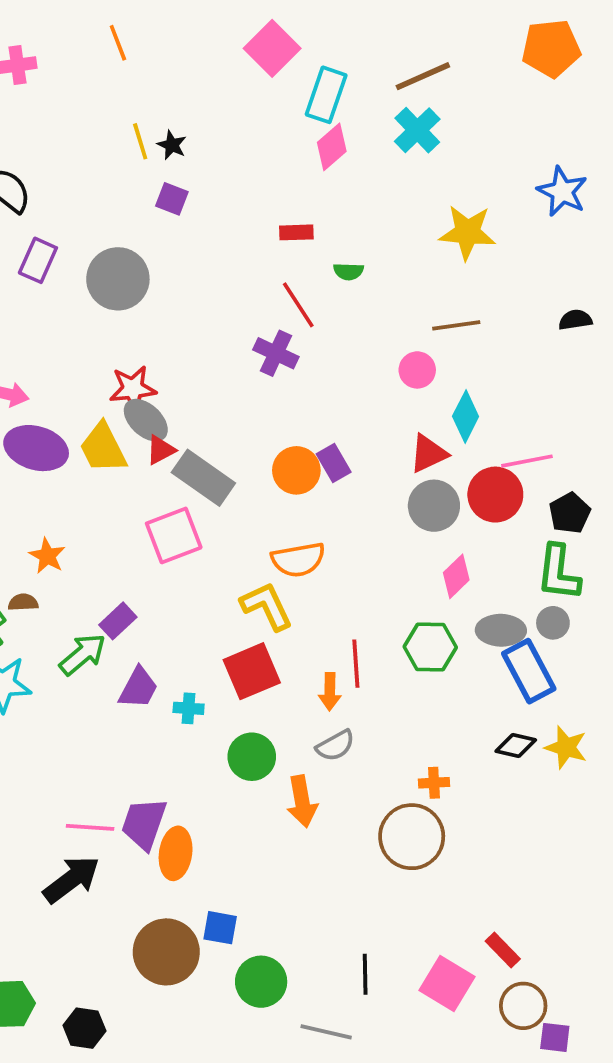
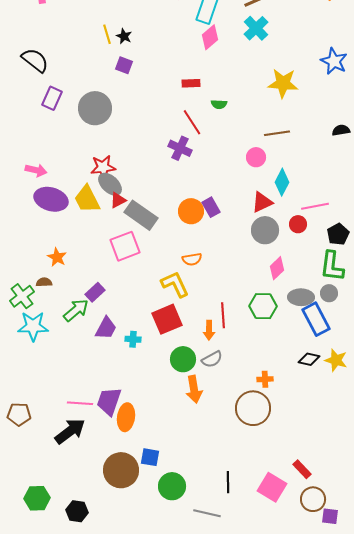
red circle: (495, 495) -> (298, 224), size x0.6
orange semicircle: (298, 560) -> (192, 259), size x0.7
green circle: (252, 757) -> (183, 359), moved

